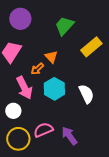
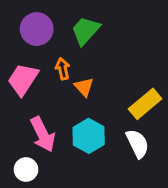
green trapezoid: (64, 26) -> (86, 31), moved
yellow rectangle: (91, 47) -> (145, 104), moved
orange arrow: (37, 69) -> (63, 69), moved, turned 120

